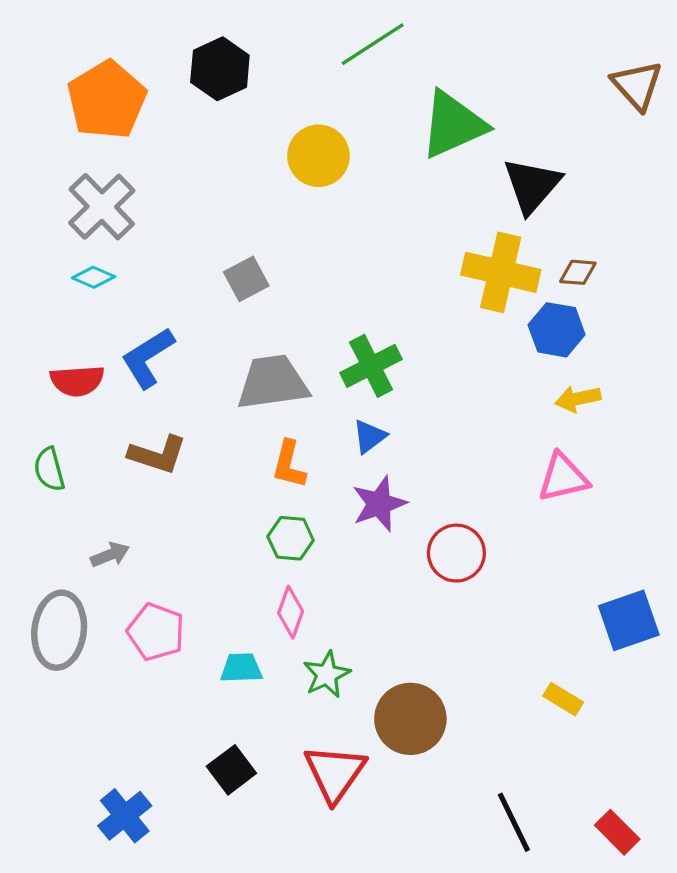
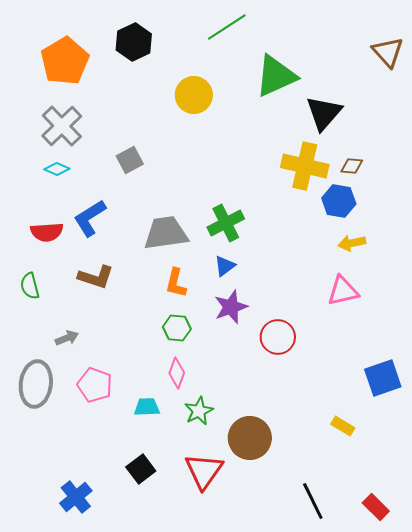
gray square: (246, 279) -> (130, 160), moved

